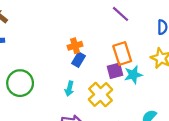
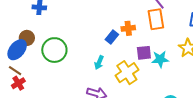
orange cross: (75, 46) -> (128, 28), moved
orange rectangle: (122, 53) -> (156, 19), moved

